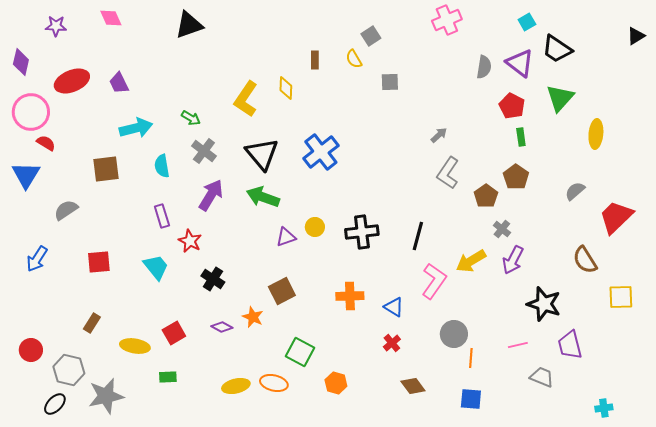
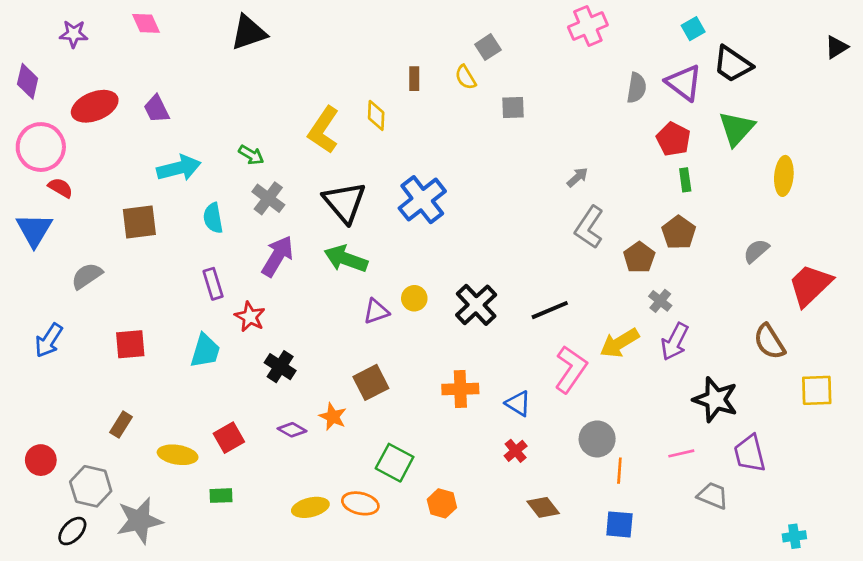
black cross: (362, 232) -> (476, 305), turned -36
black line: (418, 236) -> (550, 310), turned 52
cyan trapezoid: (156, 267) -> (205, 351), turned 56

